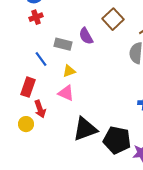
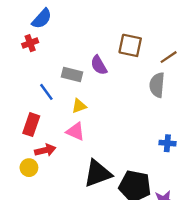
red cross: (36, 17) -> (30, 43), moved
brown square: (113, 19) -> (130, 45), turned -35
red arrow: (40, 109) -> (45, 150), turned -84

